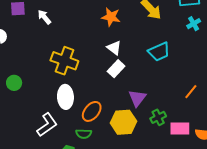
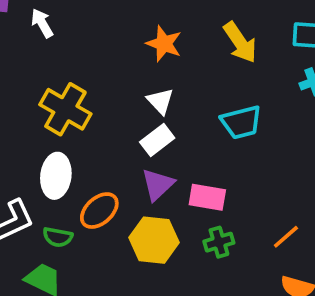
orange line: (191, 92) -> (286, 237), moved
purple triangle: (137, 98) -> (158, 185), moved
pink rectangle: (180, 128) -> (207, 197), moved
green semicircle: (84, 134) -> (58, 237), moved

